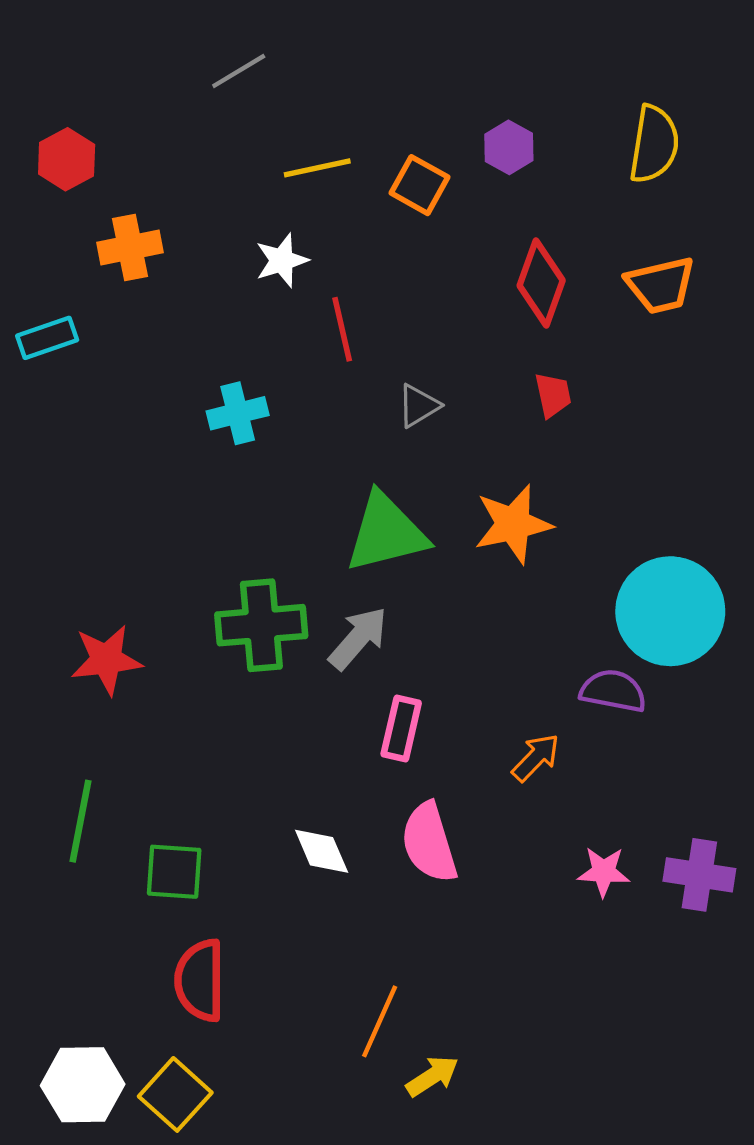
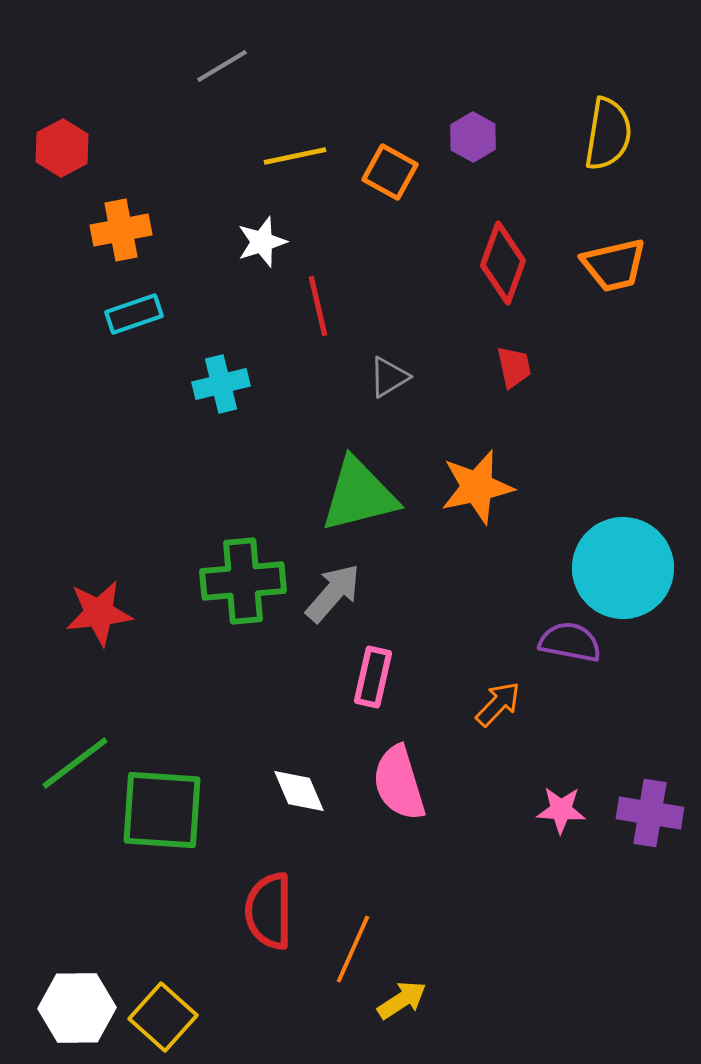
cyan rectangle: (47, 338) -> (134, 314), moved
green line: (81, 821) -> (75, 763), turned 42
green square: (174, 872) -> (162, 810), size x1.5
red semicircle: (200, 980) -> (269, 911), moved

